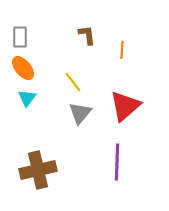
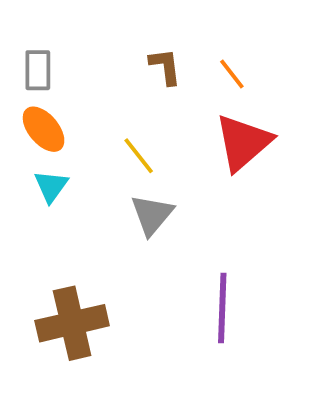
orange line: (122, 50) -> (232, 74), moved, turned -42
red triangle: (125, 106) -> (243, 142), moved

